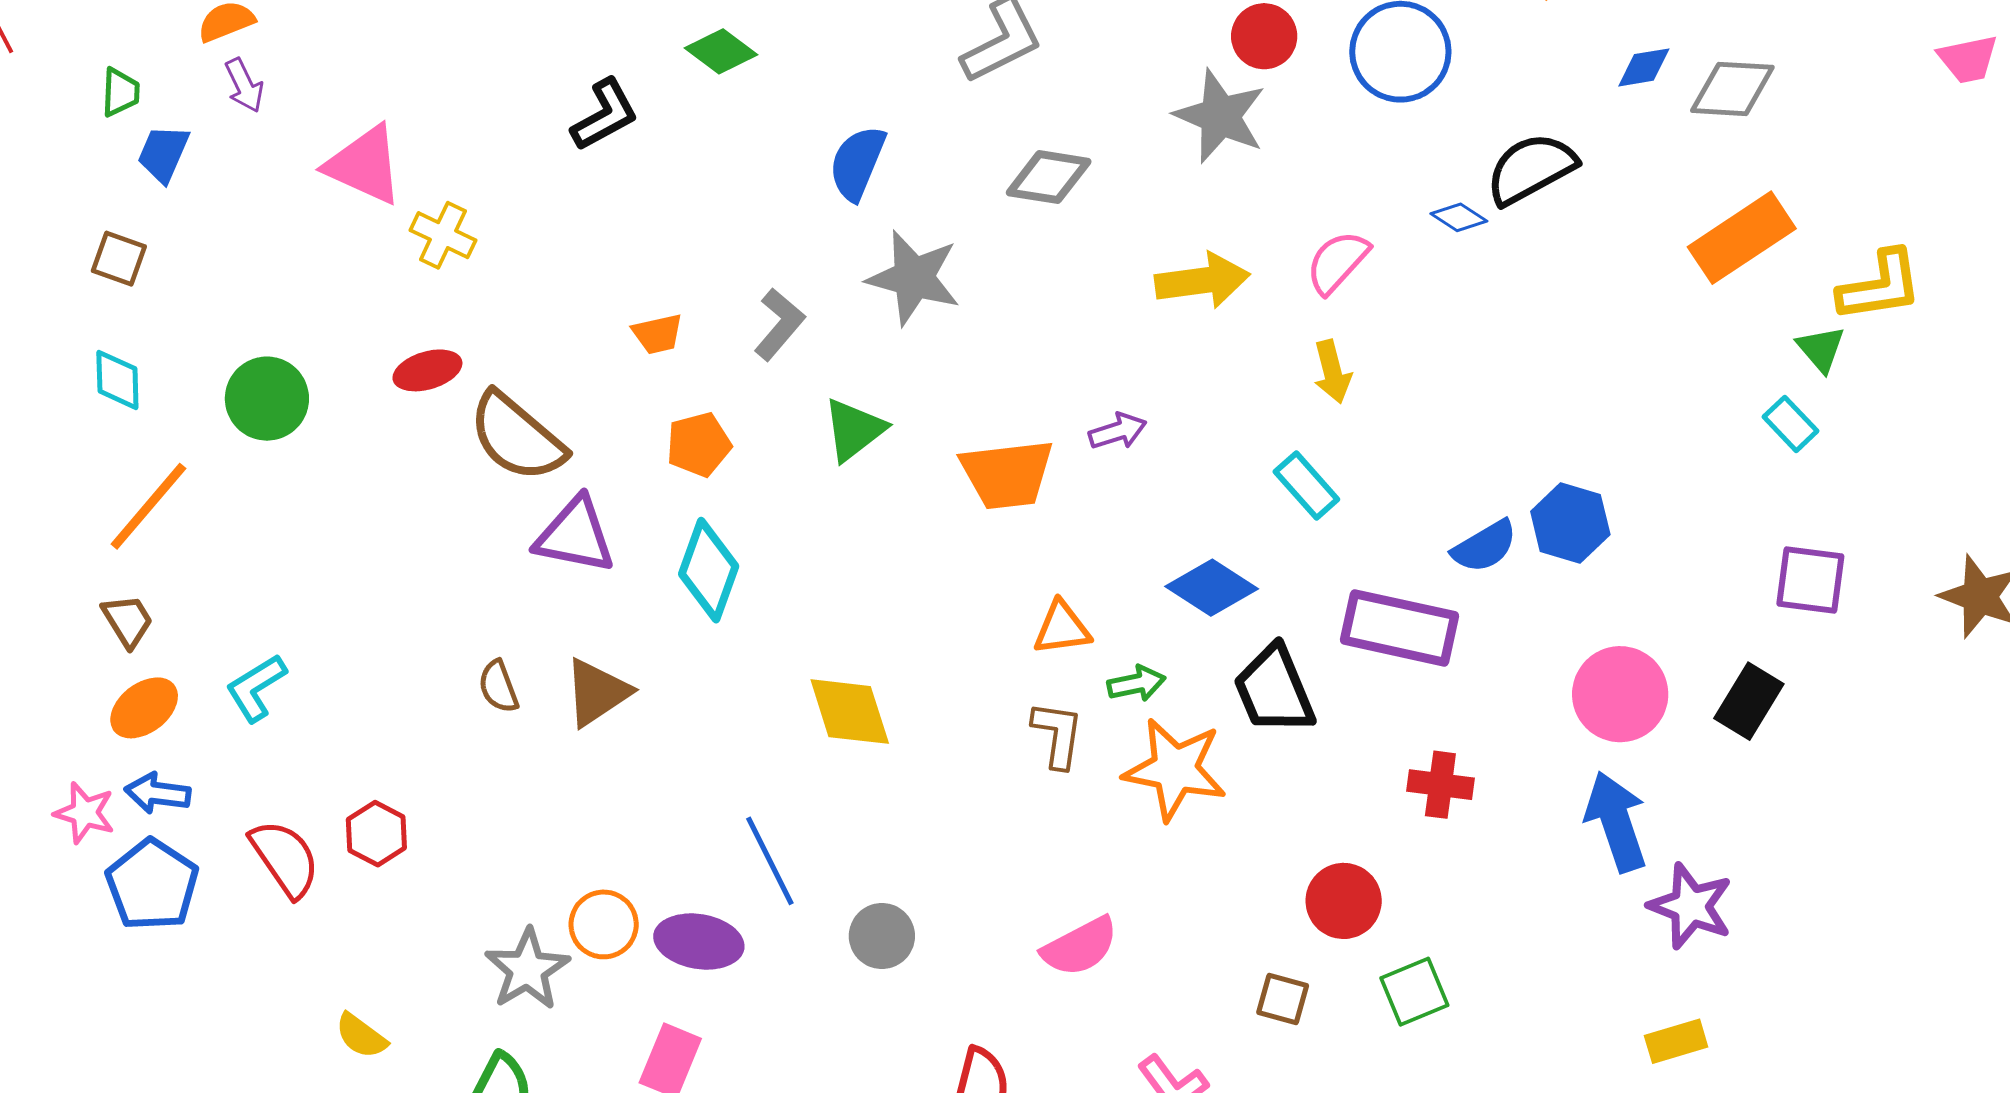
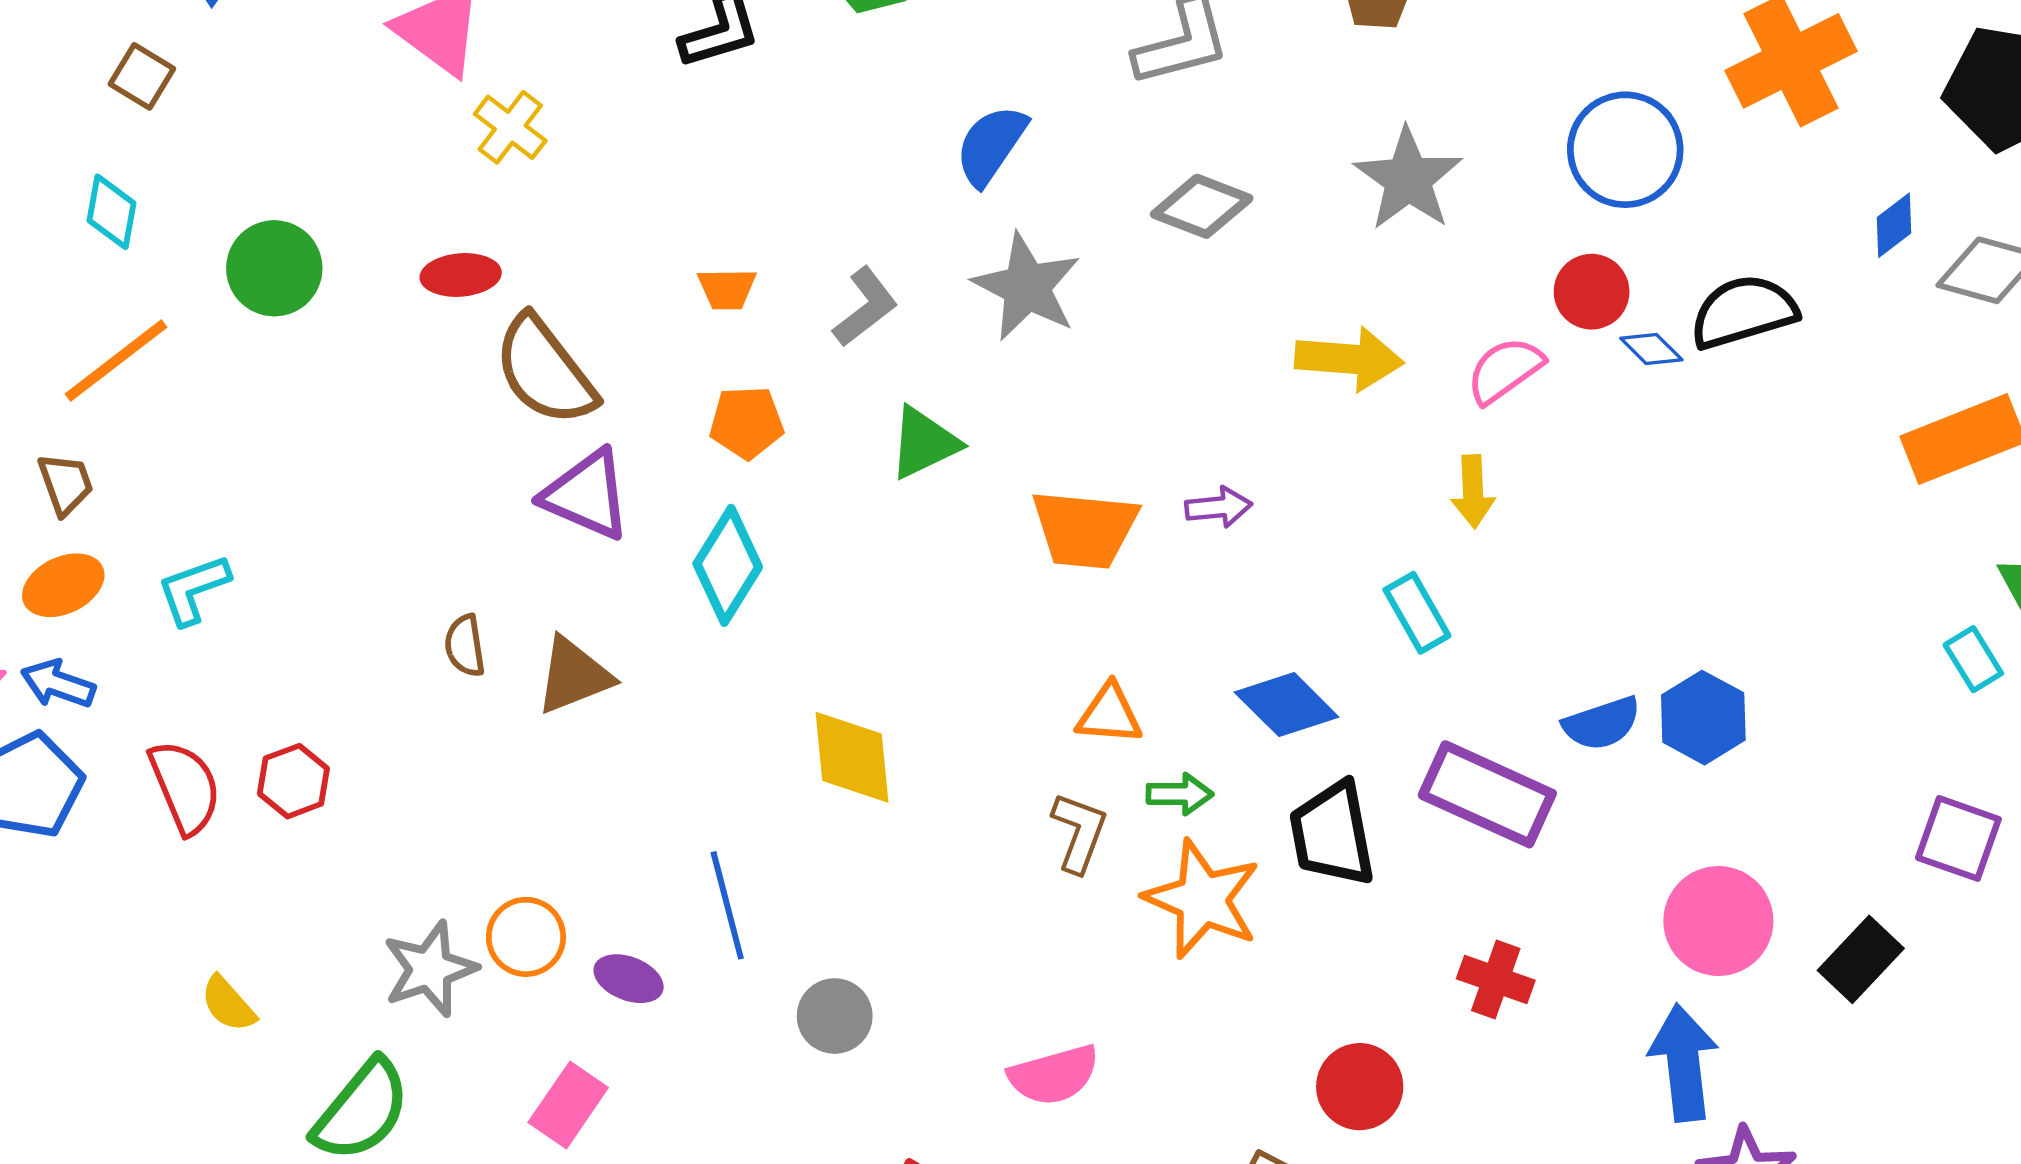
red circle: (1264, 36) -> (1592, 292), moved
blue diamond: (1644, 67) -> (1894, 225), turned -40
purple ellipse: (699, 942) -> (629, 979), size x0.7

